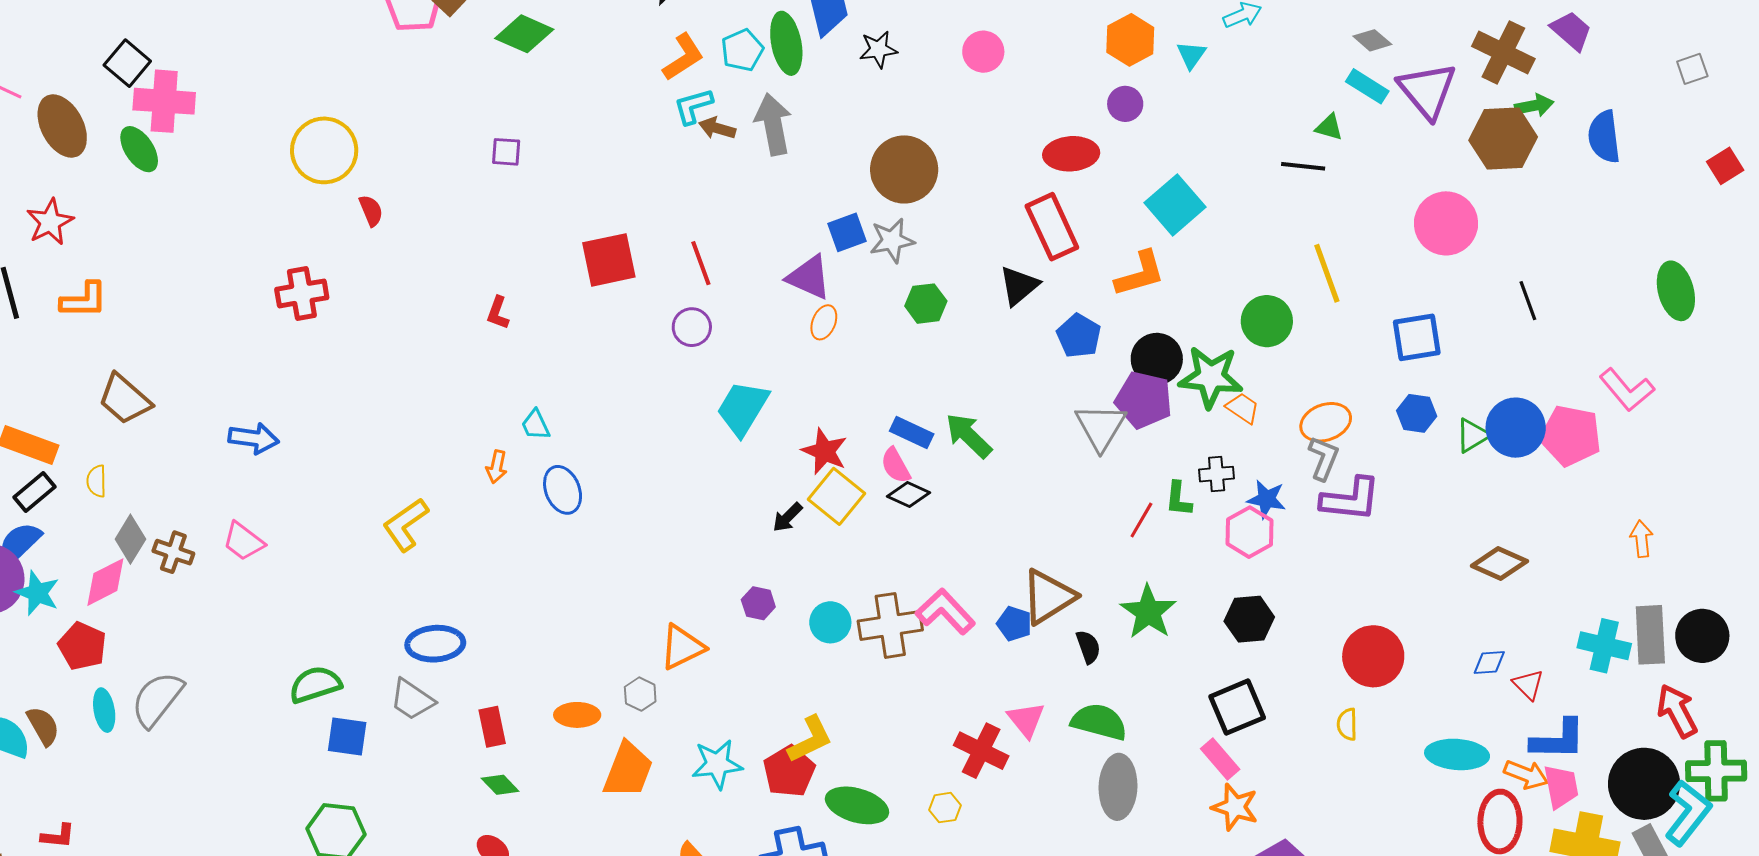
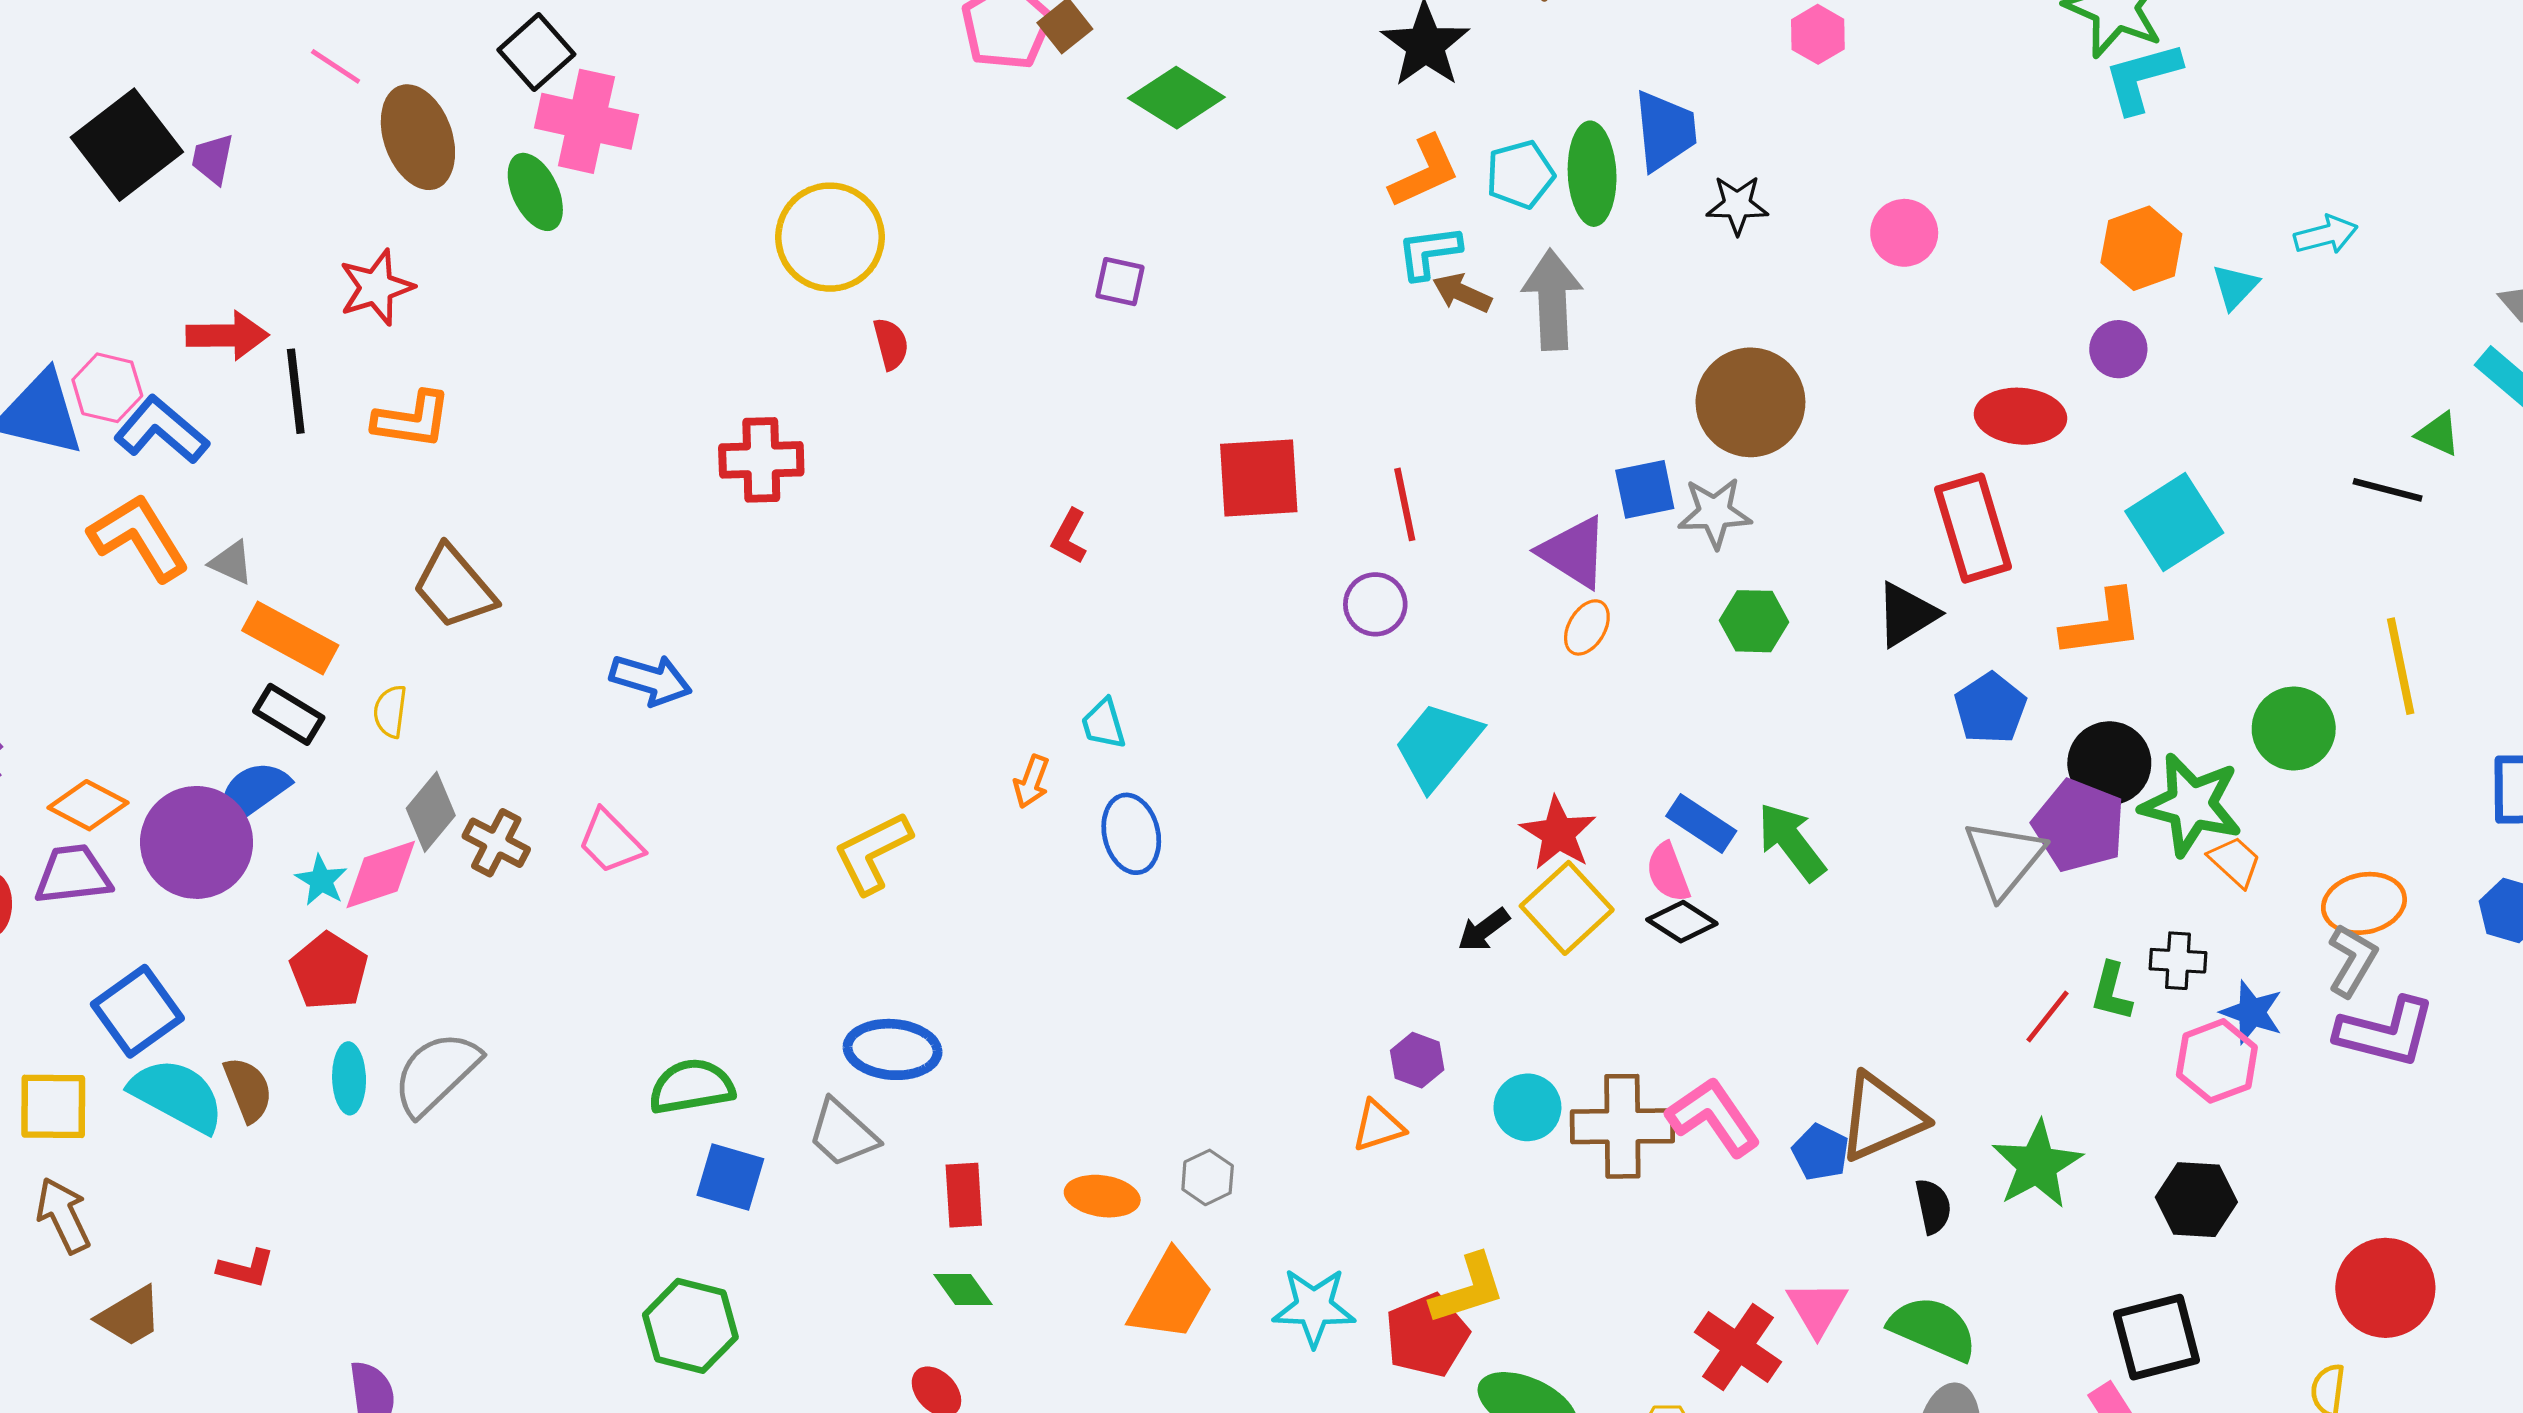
black rectangle: (35, 492) -> (289, 714), turned 63
cyan star: (37, 593) -> (321, 880), moved, size x0.7
orange triangle: (682, 647) -> (1378, 1126), moved, size x0.7

